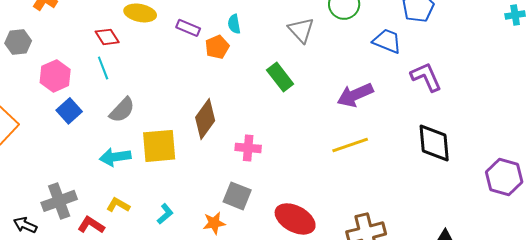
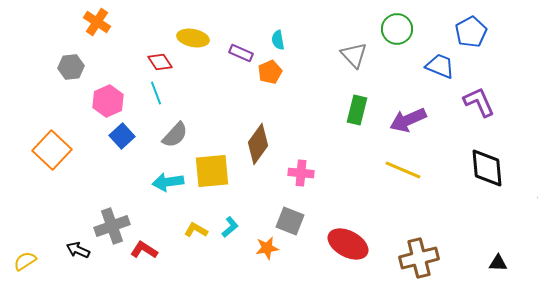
cyan semicircle: (234, 24) -> (278, 40), moved
green rectangle: (280, 77) -> (357, 110), moved, turned 52
yellow line: (350, 145) -> (403, 170), turned 42
yellow L-shape: (118, 205) -> (196, 230), moved
cyan L-shape: (165, 214) -> (230, 227), moved

